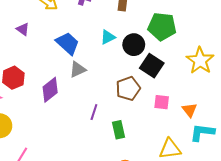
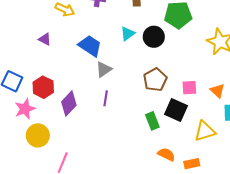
black square: (152, 66) -> (176, 110), moved
purple diamond: (50, 90) -> (69, 103), moved
purple line: (94, 112) -> (106, 98), moved

